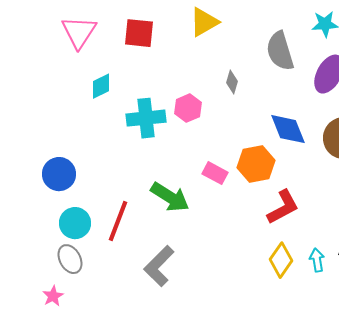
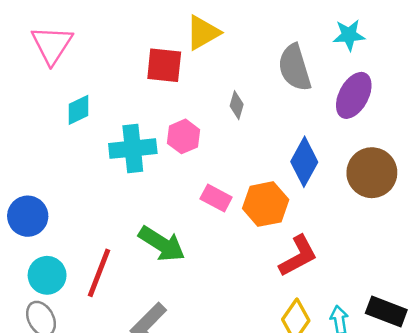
red square: (139, 33) -> (164, 65), moved
blue diamond: (288, 129) -> (304, 162), turned 51
pink rectangle: (215, 173) -> (216, 198), moved

